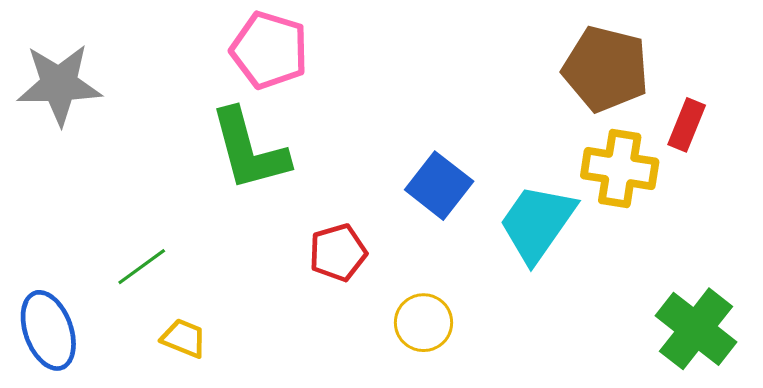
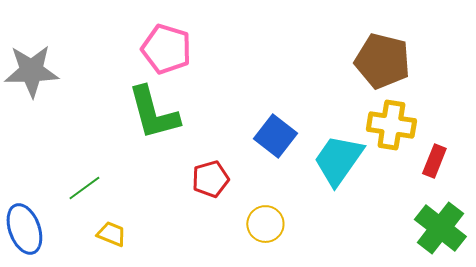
red rectangle: (687, 125) -> (434, 161), moved

